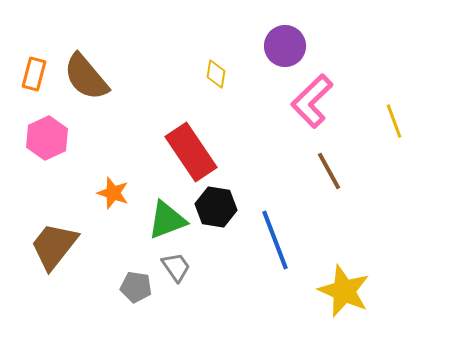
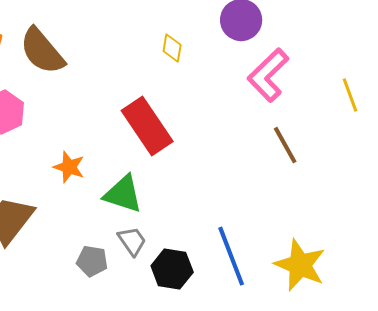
black hexagon: (216, 207) -> (172, 269), moved
green triangle: (167, 220) -> (123, 194), turned 39
blue line: (275, 240) -> (231, 256), moved

